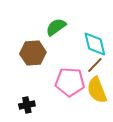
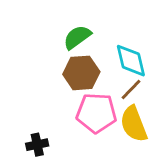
brown hexagon: (33, 53) -> (81, 73), moved

